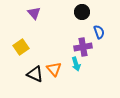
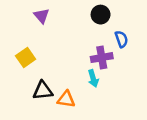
orange triangle: (54, 69) -> (66, 99), moved, turned -42
black triangle: (35, 74) -> (43, 91), turned -30

